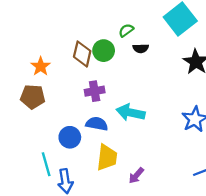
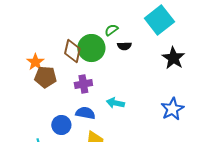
green circle: (104, 51) -> (91, 48), size x1.4
brown pentagon: (33, 97) -> (45, 77), moved
cyan arrow: (131, 112) -> (115, 103), size x0.7

